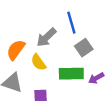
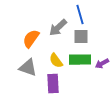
gray square: (84, 48) -> (81, 37), moved, turned 35
yellow semicircle: (38, 62) -> (56, 61), moved

